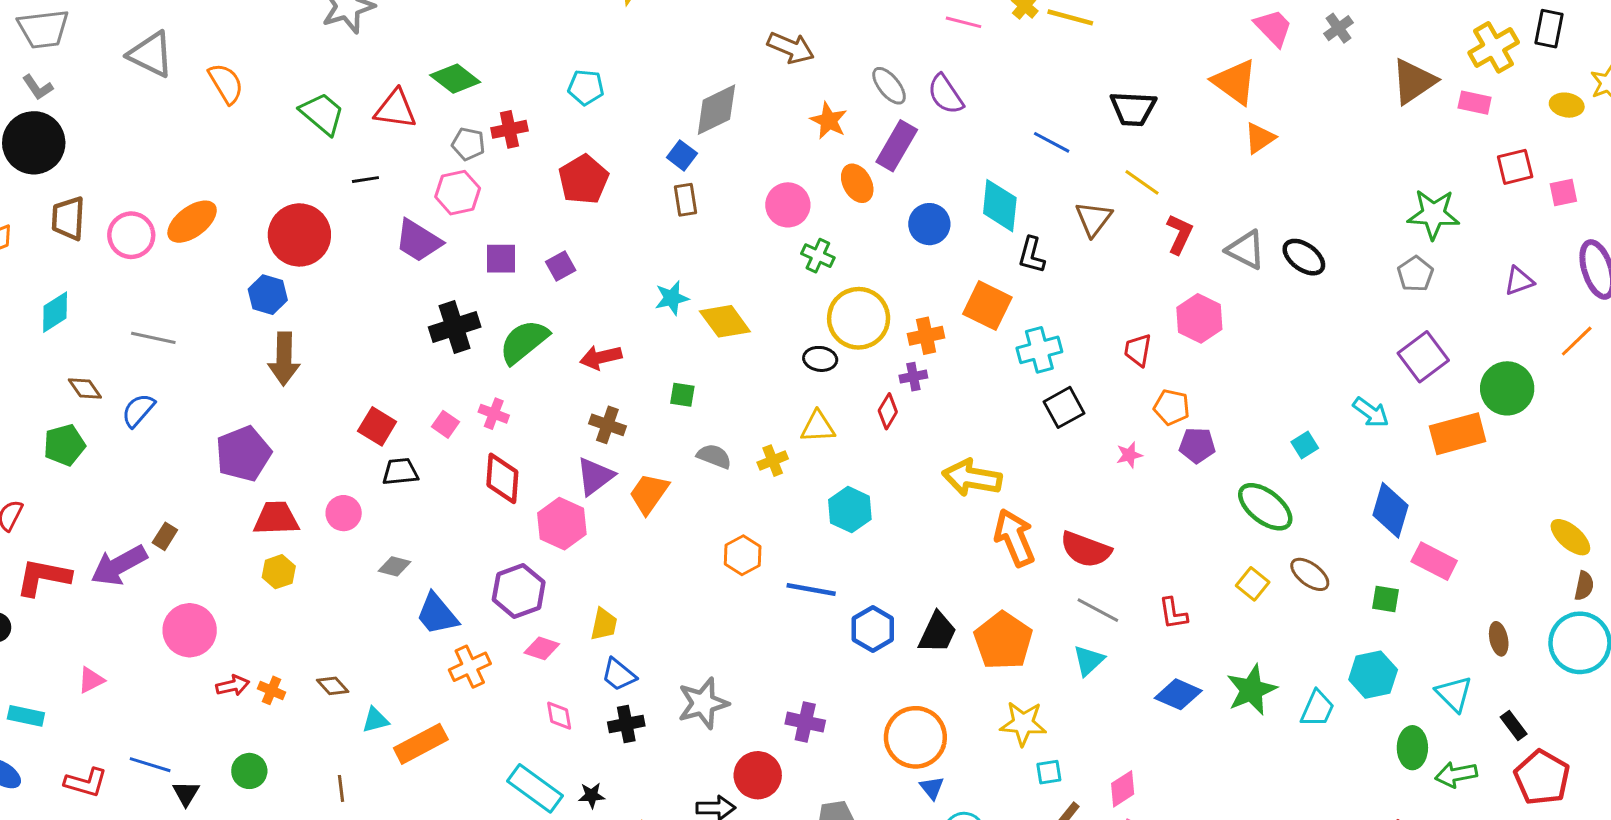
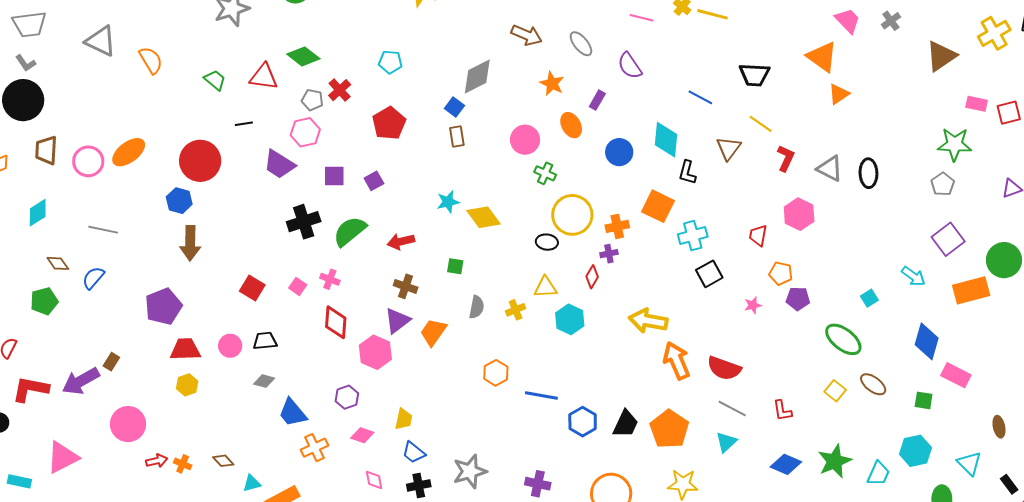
gray ellipse: (889, 86) -> (581, 44), moved
pink rectangle: (1475, 103) -> (977, 104), moved
green trapezoid: (322, 114) -> (215, 80), size x0.7
red cross: (509, 129) -> (340, 90), turned -30
purple rectangle: (897, 146) -> (597, 100), size x0.6
black ellipse: (1304, 257) -> (868, 173), turned 52
gray semicircle: (714, 456) -> (477, 307), turned 80
black trapezoid: (400, 472) -> (265, 341), moved
cyan hexagon: (850, 510) -> (570, 319), moved
purple hexagon: (519, 591) -> (347, 397), size x0.7
pink triangle: (91, 680) -> (62, 457), size x1.8

